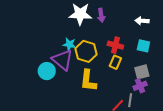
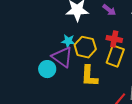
purple arrow: (101, 15) -> (109, 10), moved, turned -40
yellow rectangle: (115, 62) -> (115, 56), size x1.5

